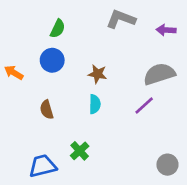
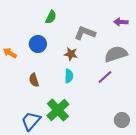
gray L-shape: (121, 19) -> (85, 33), moved
green semicircle: (58, 29) -> (51, 17), moved
green cross: (80, 151) -> (58, 110), size x1.6
blue trapezoid: (43, 166) -> (31, 121), turned -35

